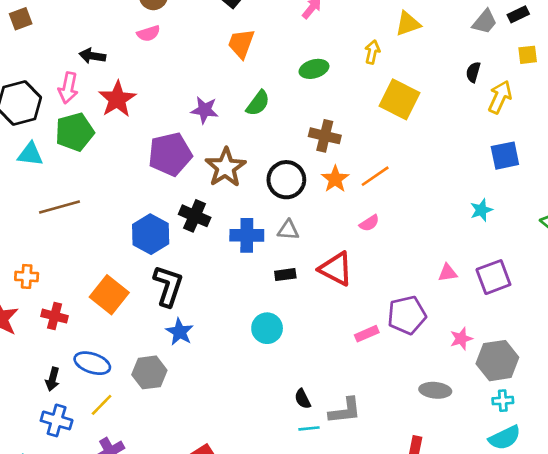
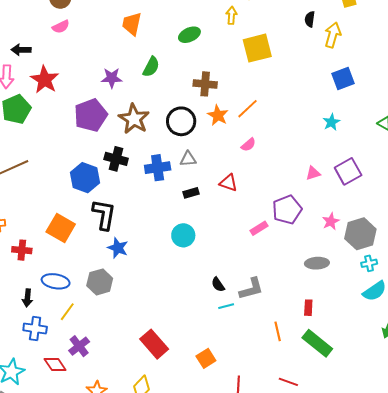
yellow square: (399, 99) -> (257, 48), turned -32
red triangle: (336, 269) -> (229, 183), size x0.7

